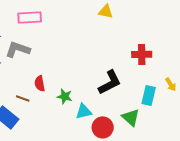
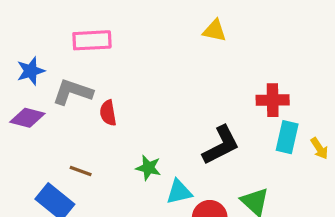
red semicircle: (40, 83) -> (108, 113), moved
cyan rectangle: (149, 95) -> (287, 137), moved

